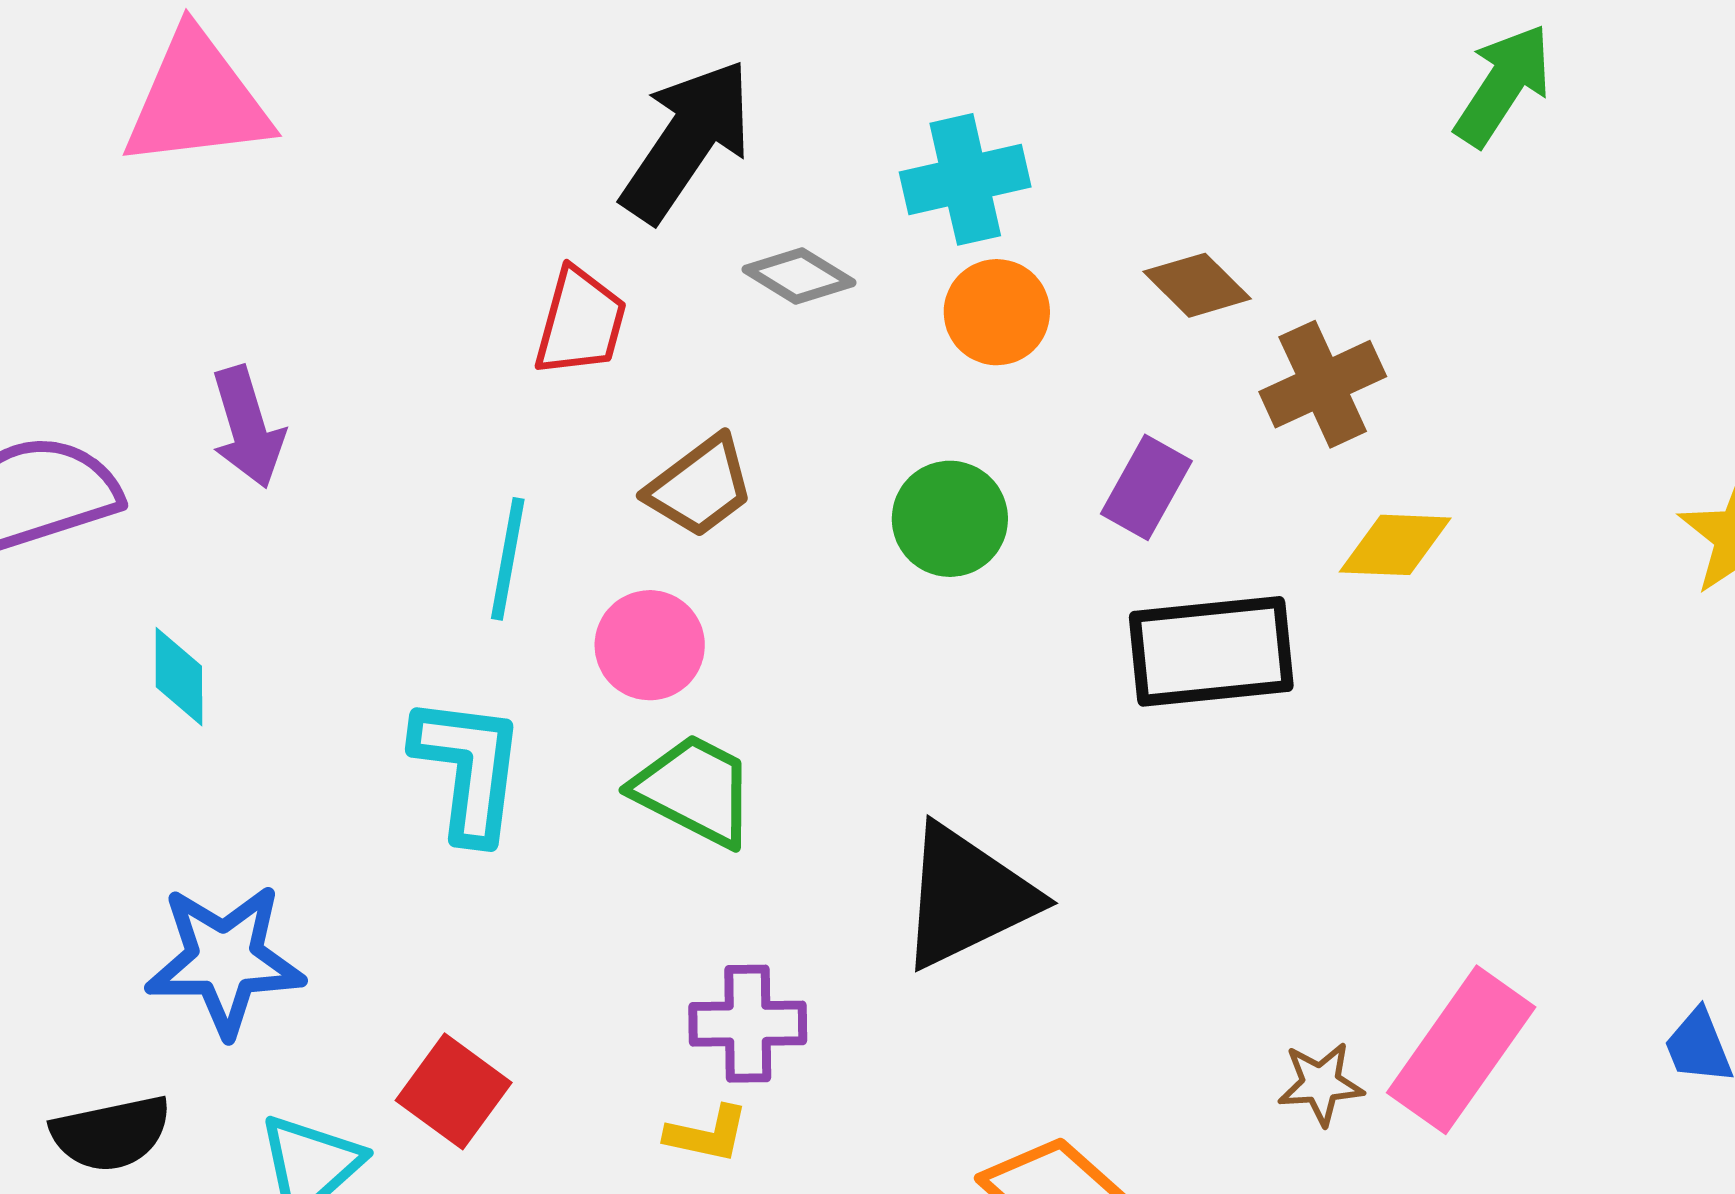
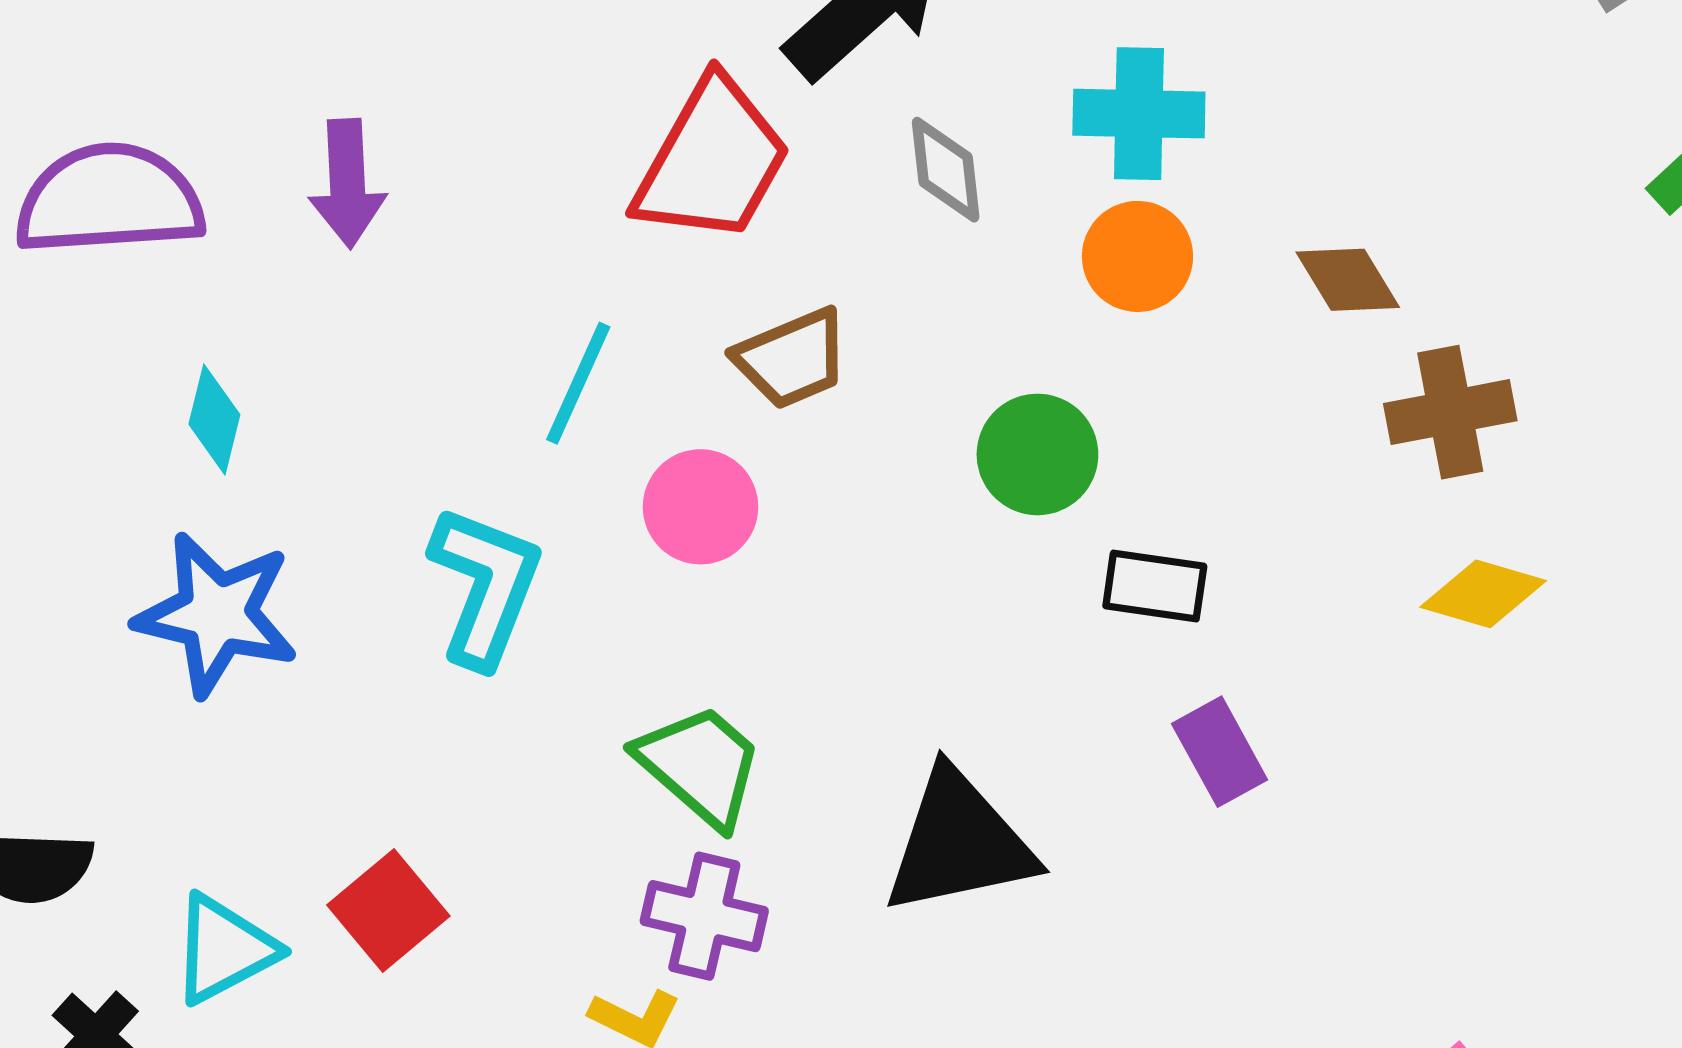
gray diamond: (799, 276) -> (946, 170), turned 38
red trapezoid: (580, 322) -> (712, 161), size x1.5
purple rectangle: (1146, 487) -> (1220, 752), moved, turned -72
black rectangle: (1211, 651) -> (1155, 586), moved, size x0.6
green trapezoid: (694, 790) -> (700, 765), moved
blue star: (225, 960) -> (217, 614), moved

